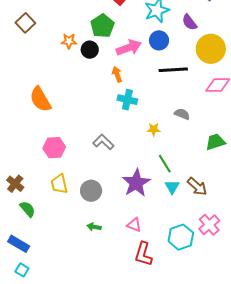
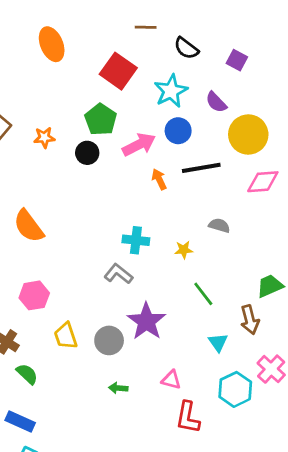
orange star: (69, 41) -> (44, 137), moved
orange arrow: (117, 74) -> (159, 179), moved
cyan cross: (127, 100) -> (136, 240), moved
green trapezoid: (215, 142) -> (270, 286), moved
pink hexagon: (54, 148) -> (34, 295), moved
purple star: (136, 183) -> (146, 321), moved
brown arrow: (197, 186) -> (250, 320), turned 40
cyan triangle: (172, 187) -> (218, 342), moved

